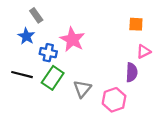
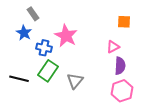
pink triangle: (144, 52) -> (113, 47), moved
black line: (22, 75) -> (19, 79), moved
pink hexagon: (114, 100) -> (122, 91), moved

